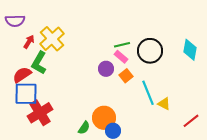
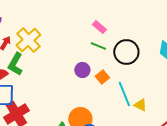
green line: (122, 45) -> (98, 46), turned 35
pink rectangle: (121, 57) -> (99, 27), moved

